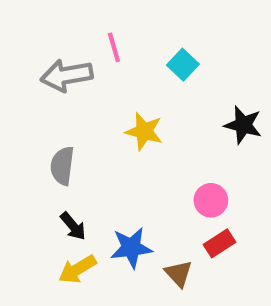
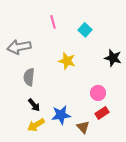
gray arrow: (67, 75) -> (19, 47), moved

